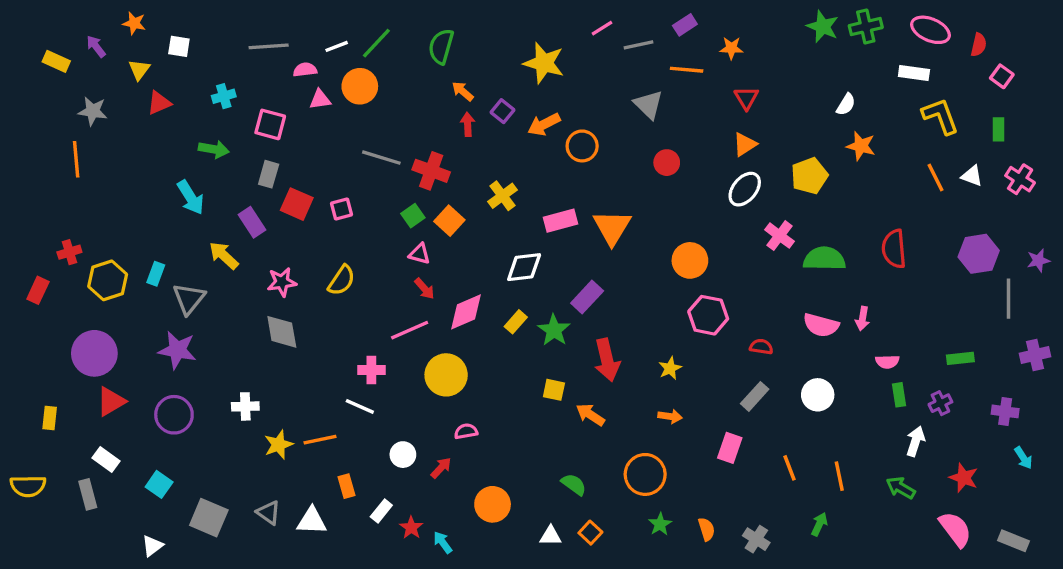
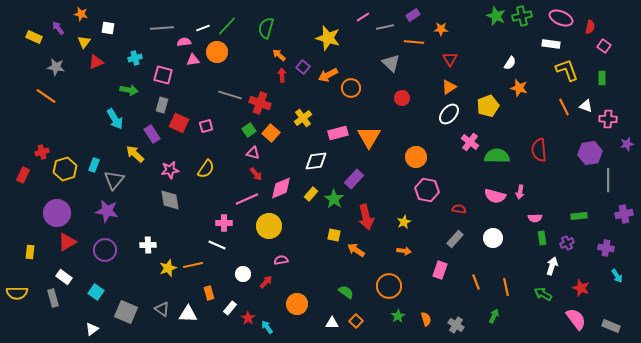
orange line: (76, 159) -> (46, 96), turned -50
pink cross: (1020, 179) -> (608, 119), moved, turned -30
purple star: (1038, 260) -> (627, 144), moved

